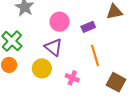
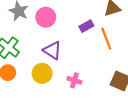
pink circle: (60, 22) -> (46, 17), moved
orange line: (95, 55) -> (106, 39), moved

